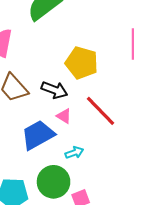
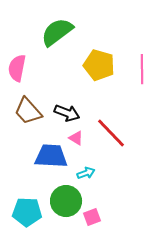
yellow pentagon: (82, 63) -> (99, 65), moved
blue trapezoid: (38, 135) -> (51, 156), turned 32

